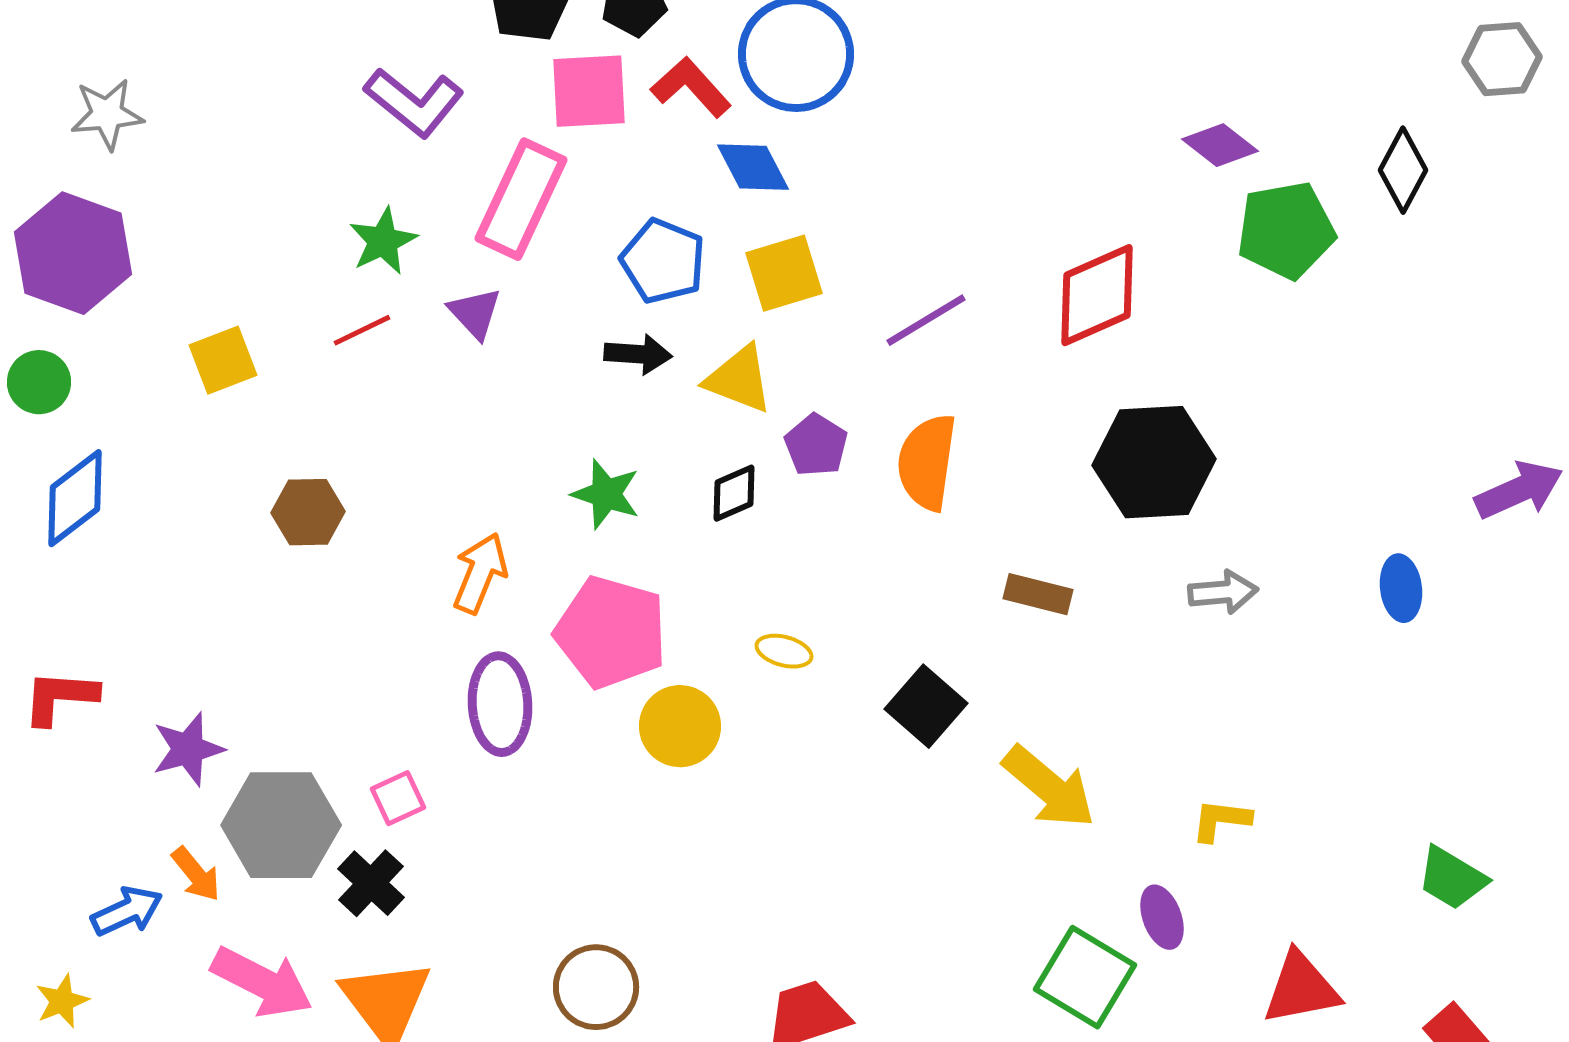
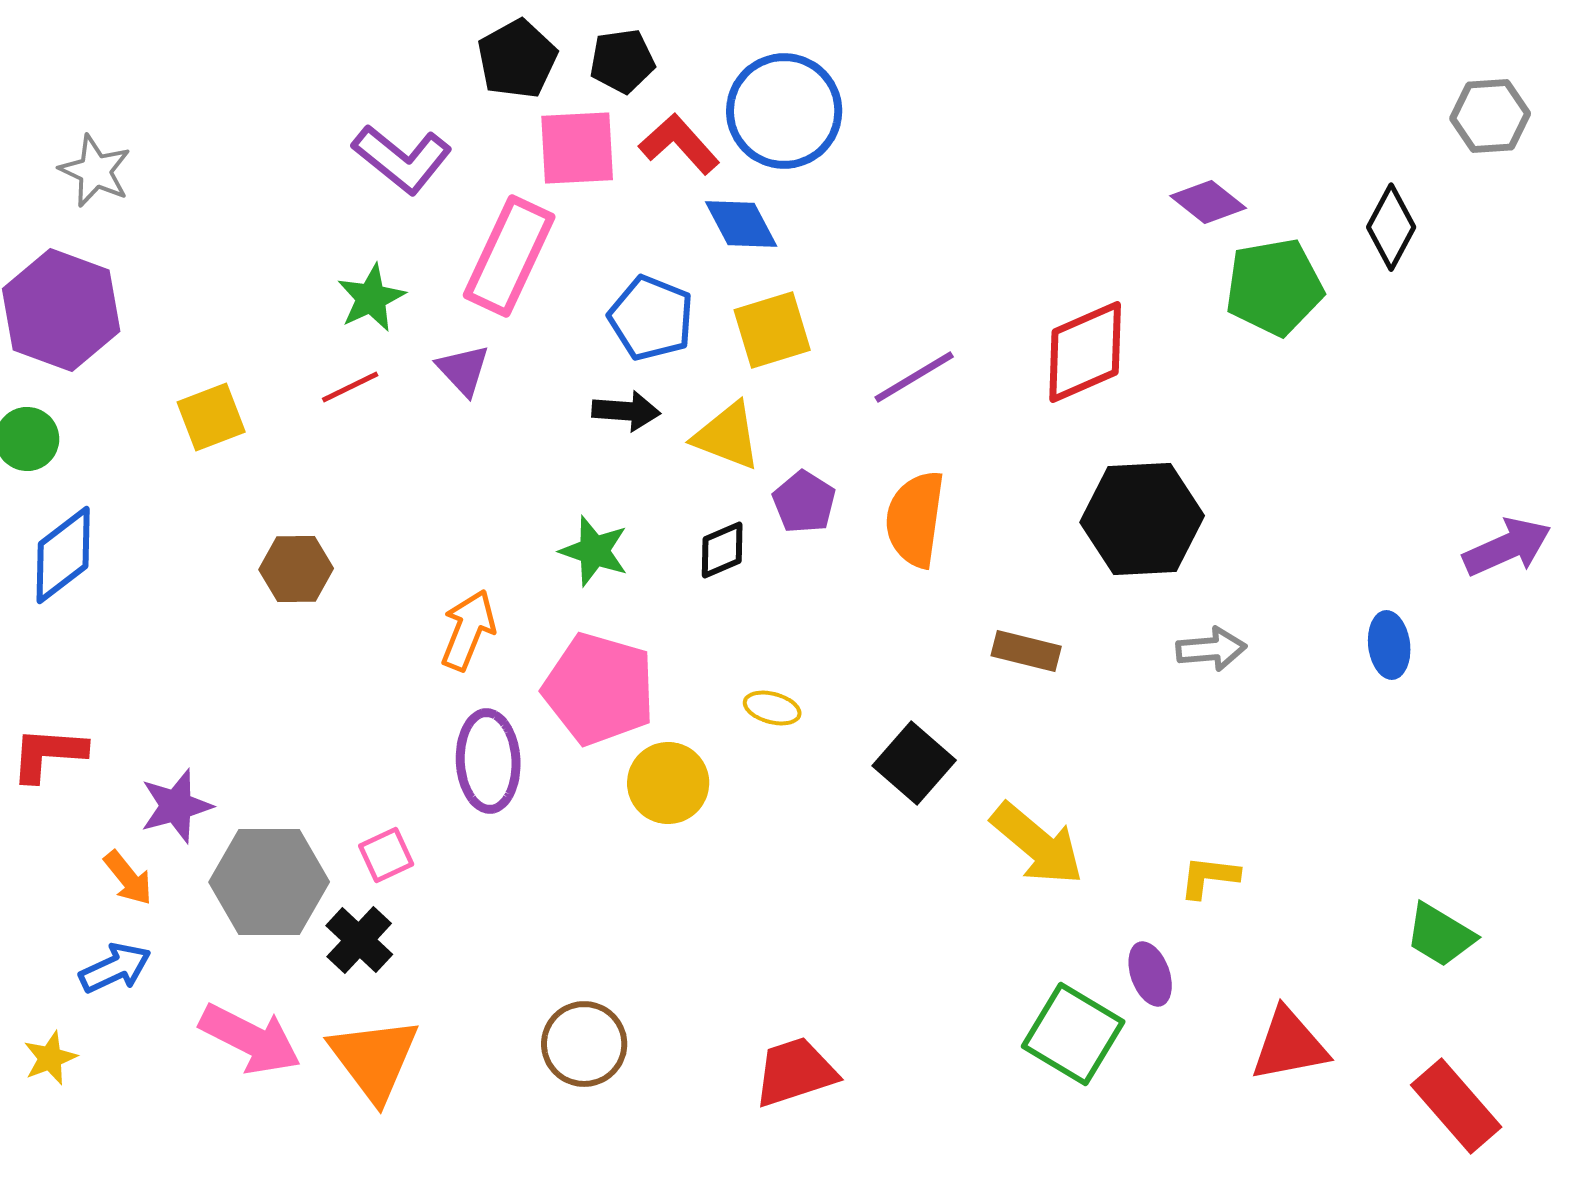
gray star: (107, 114) -> (95, 171), turned 30
orange arrow: (196, 874) -> (128, 878), moved

